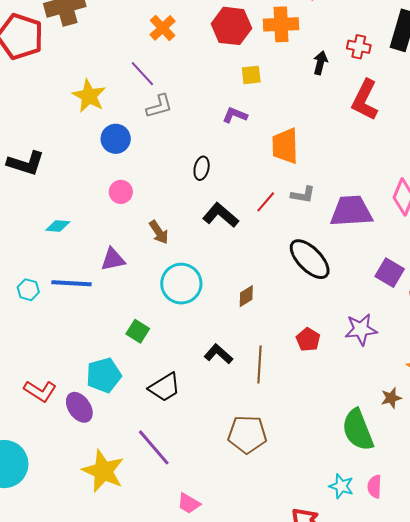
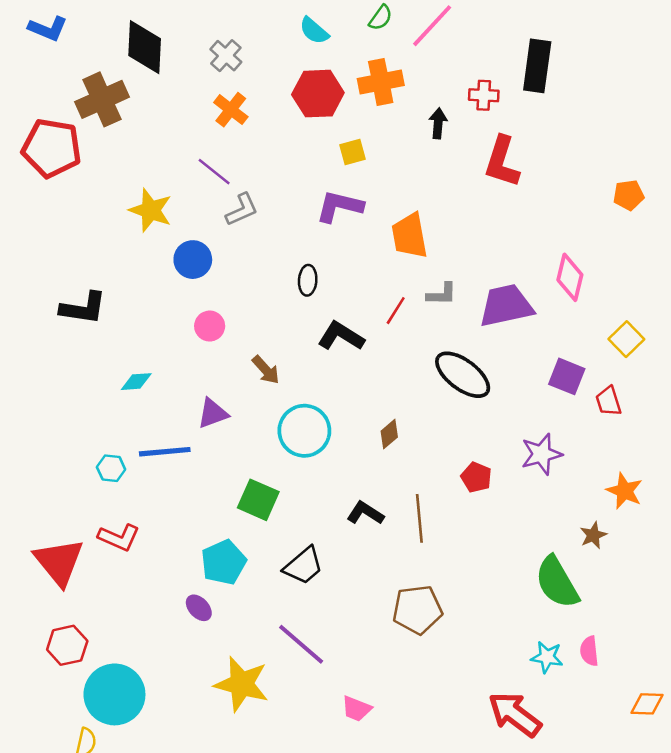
purple L-shape: (235, 115) -> (340, 206), size x1.5
green square: (138, 331) -> (258, 500), size x1.4
red L-shape: (40, 391) -> (119, 537), moved
purple ellipse: (79, 407) -> (199, 608), size x0.7

